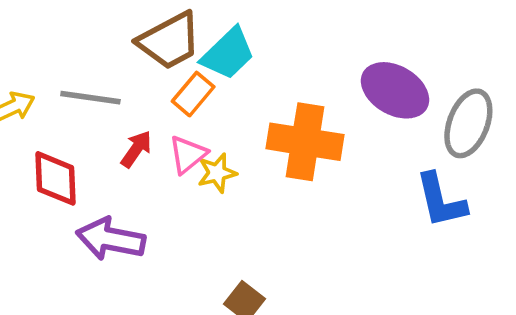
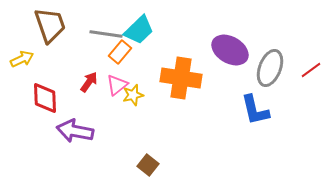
brown trapezoid: (169, 41) -> (50, 25), moved, turned -81
gray line: (90, 98) -> (106, 34), moved

